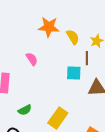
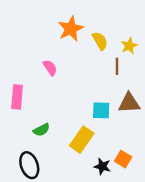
orange star: (49, 27) -> (71, 29), turned -30
cyan square: (74, 73) -> (101, 110), moved

